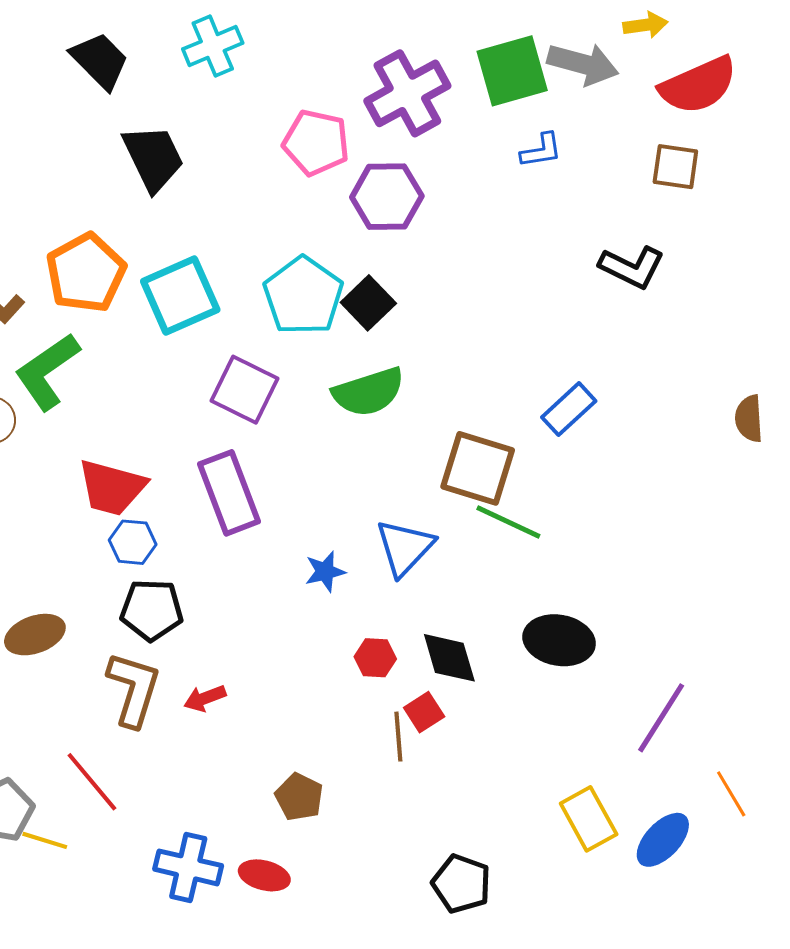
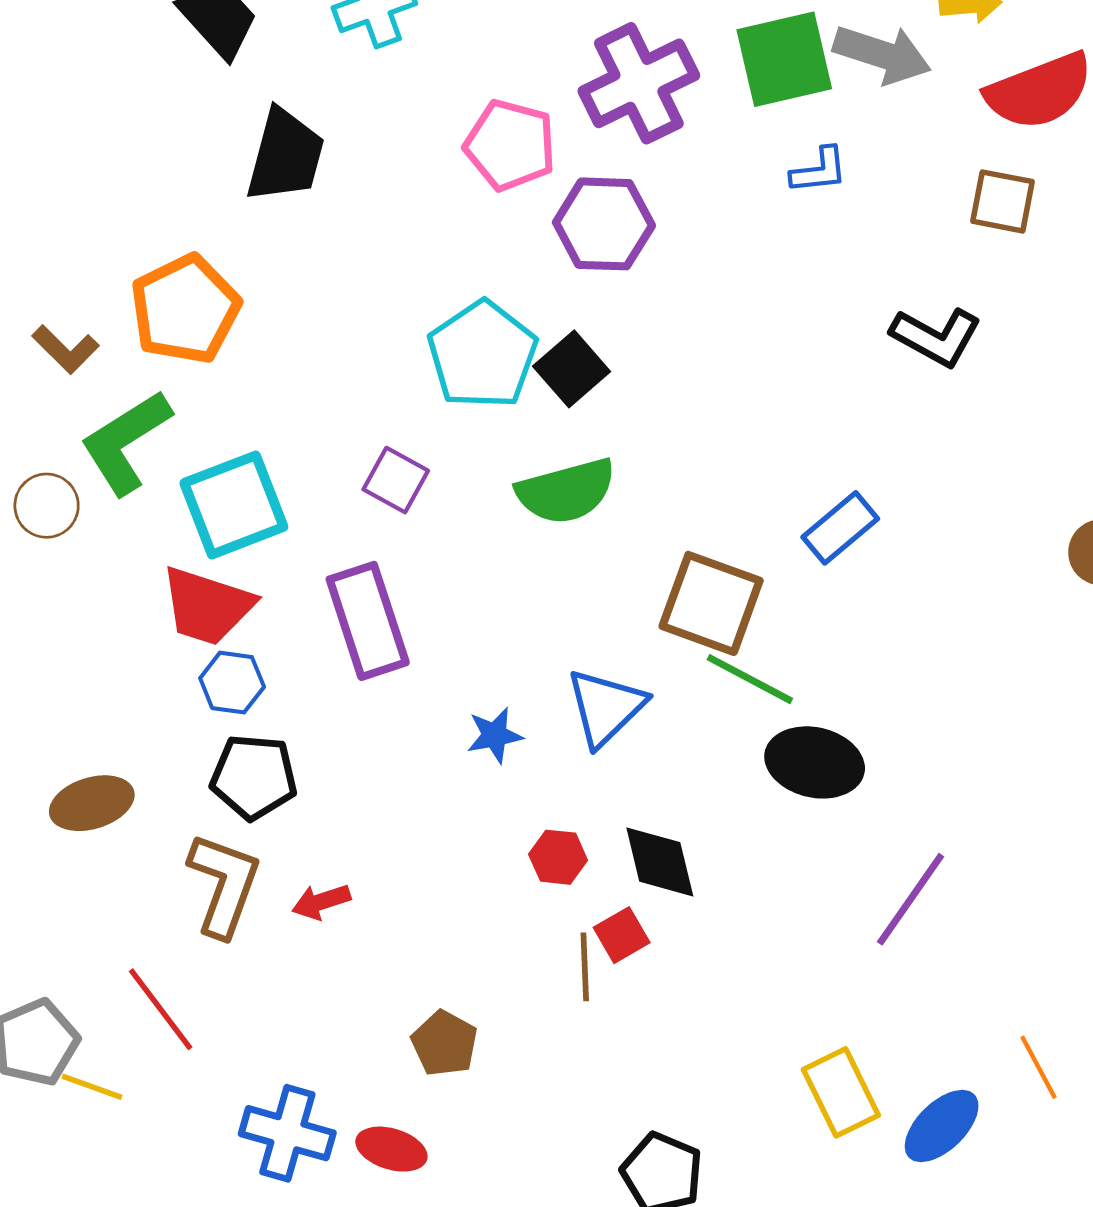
black trapezoid: (153, 158) -> (285, 156), turned 38
cyan square: (180, 296) -> (234, 505), moved
purple square: (245, 390) -> (396, 480), size x0.7
black ellipse: (559, 640) -> (815, 762), moved
purple line: (661, 718) -> (911, 899), moved

